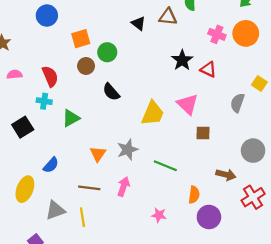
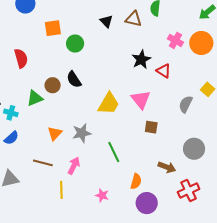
brown circle: (86, 66) -> (53, 85), moved
cyan cross: (44, 101) -> (11, 113), moved
green line: (165, 166) -> (114, 152), turned 35
yellow line: (82, 217) -> (61, 190), moved

